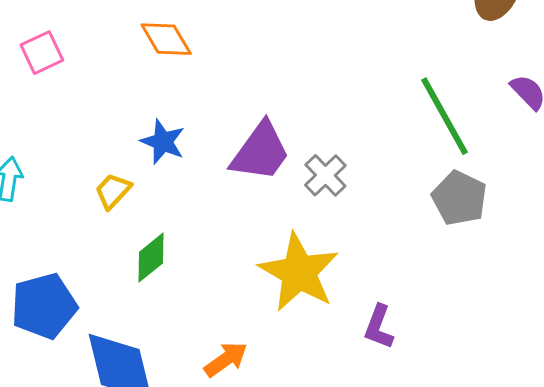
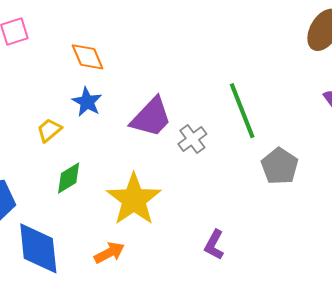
orange diamond: (166, 39) -> (88, 57), moved
green line: (445, 116) -> (242, 111), moved
yellow star: (299, 272) -> (134, 199), moved

